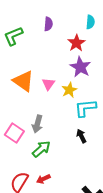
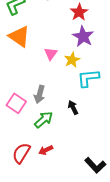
orange triangle: (23, 81) -> (19, 37), moved
black arrow: (81, 136) -> (73, 107), moved

